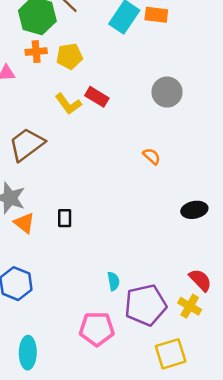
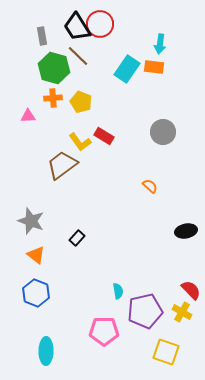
yellow pentagon: (69, 56) -> (81, 102), turned 30
brown trapezoid: (27, 144) -> (62, 165), moved
black rectangle: (65, 218) -> (77, 238), turned 42
orange triangle: (24, 223) -> (36, 255), moved
yellow square: (171, 354) -> (166, 352), turned 36

